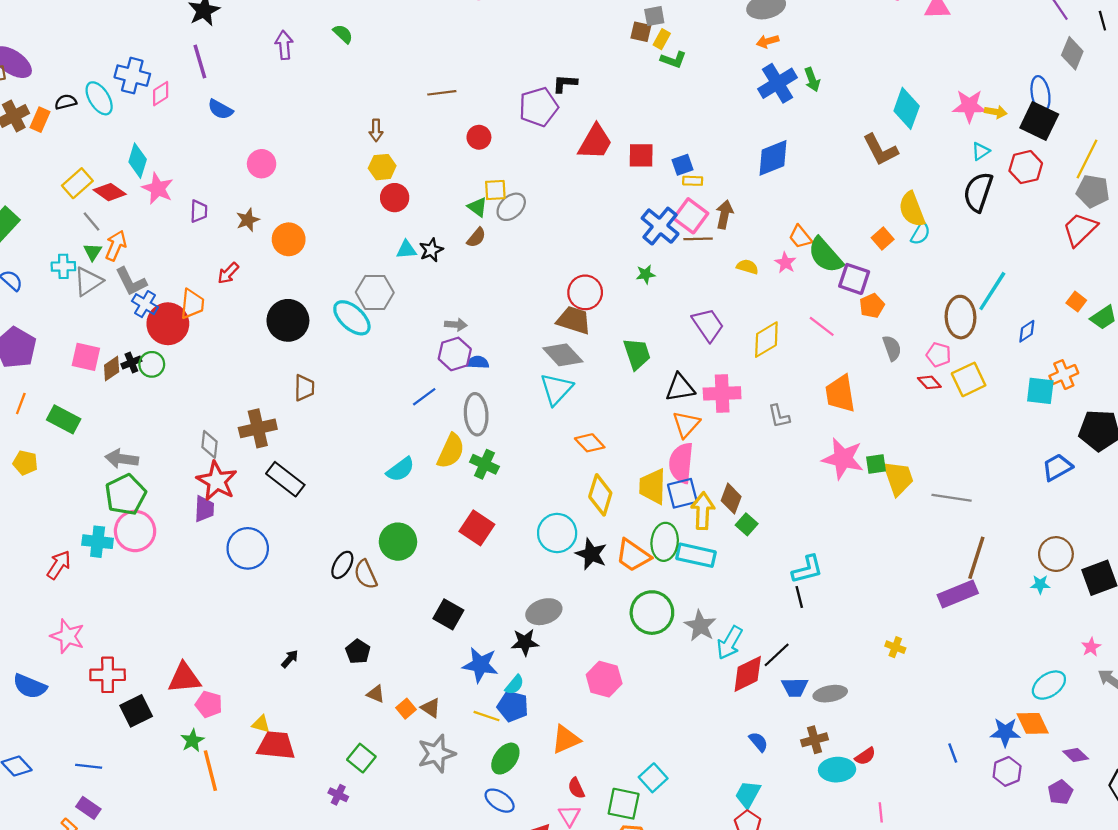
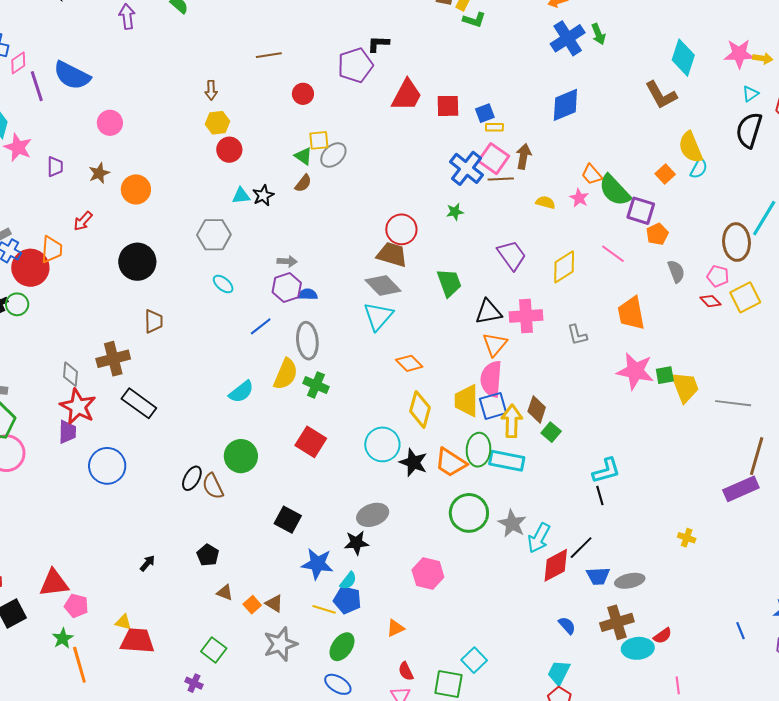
purple line: (200, 61) -> (37, 86), moved
blue semicircle: (220, 109) -> (72, 75), size x1.6
cyan ellipse: (352, 318) -> (223, 284), moved, size x0.6
orange triangle: (566, 739) -> (395, 628), size x0.7
brown cross: (815, 740) -> (617, 622), size x1.4

